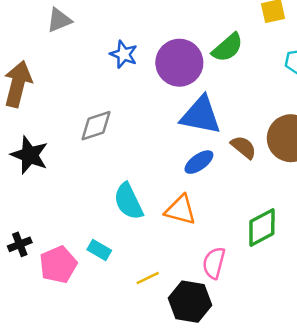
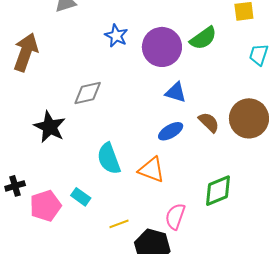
blue triangle: (201, 115) -> (176, 92), size x0.6
black star: (30, 155) -> (50, 127), moved

